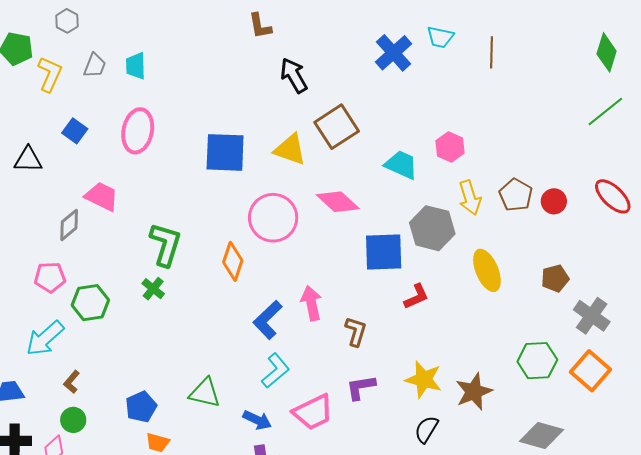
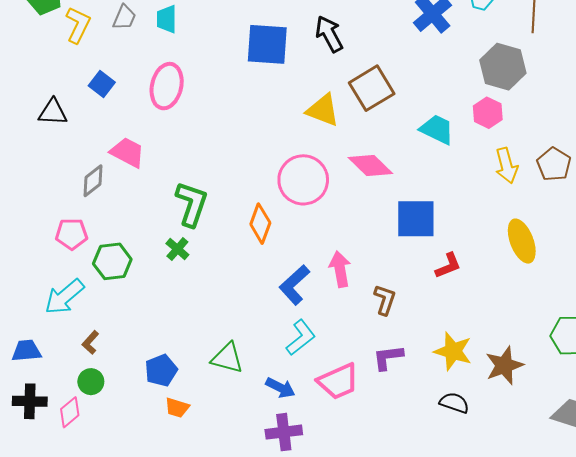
blue square: (225, 152) -> (267, 44), moved
gray hexagon: (432, 228) -> (503, 67), moved
black semicircle: (426, 429) -> (454, 403), turned 76

